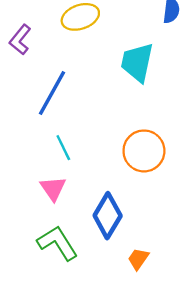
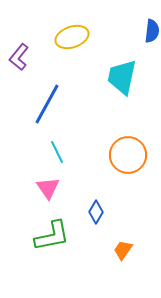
blue diamond: (108, 216) -> (96, 212), size x0.6
green L-shape: (58, 243) -> (52, 236), turned 111

